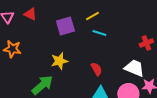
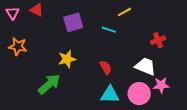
yellow line: (92, 16) -> (125, 12), moved

